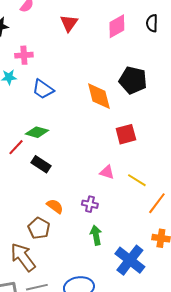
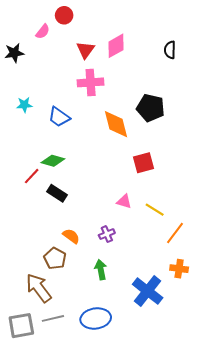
pink diamond: (117, 26) -> (116, 46), moved
pink cross: (24, 55) -> (91, 82), moved, size x1.4
purple cross: (90, 204) -> (107, 234), turned -35
green arrow: (96, 235) -> (101, 270), moved

